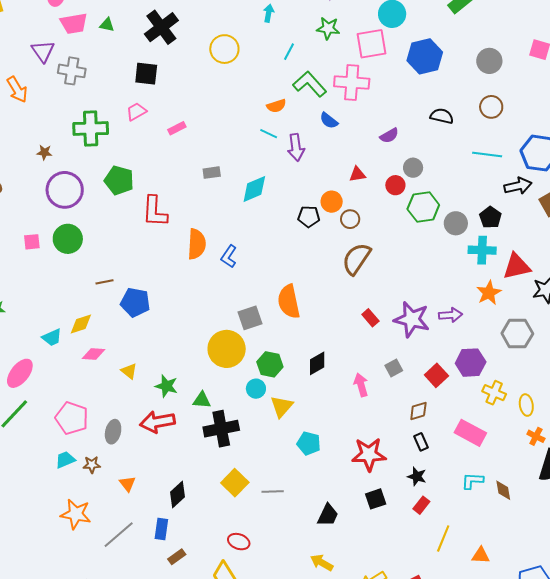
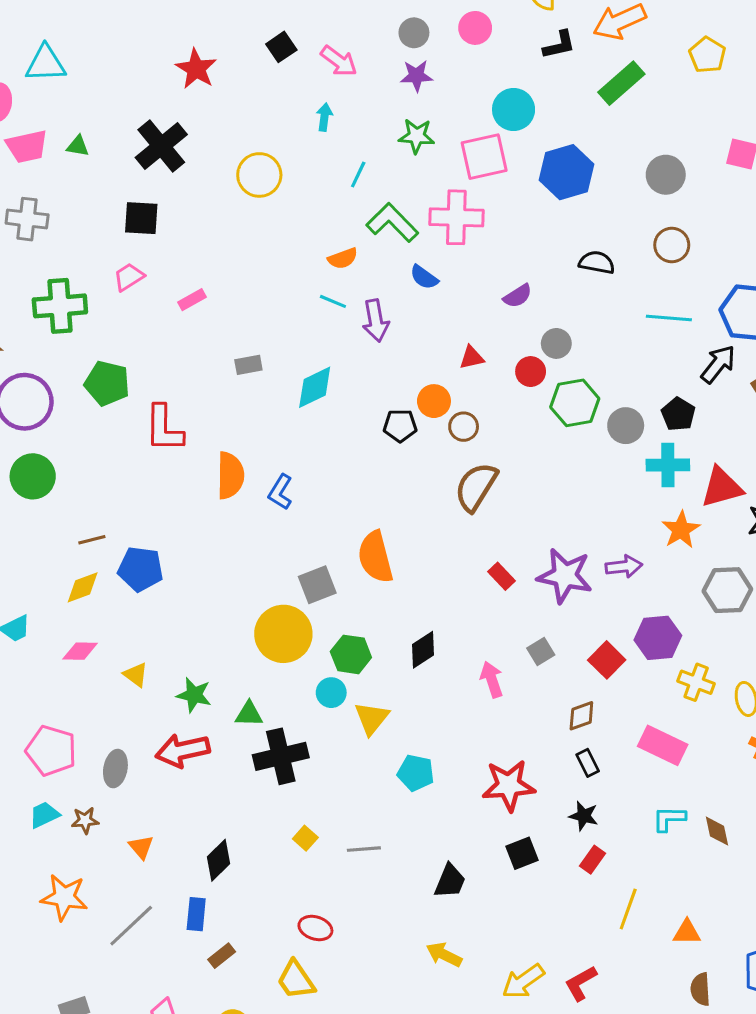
black arrow: (518, 186) -> (718, 364), turned -36
yellow diamond: (81, 324) -> (83, 587), moved
yellow square: (235, 483) -> (305, 838), size x0.6

